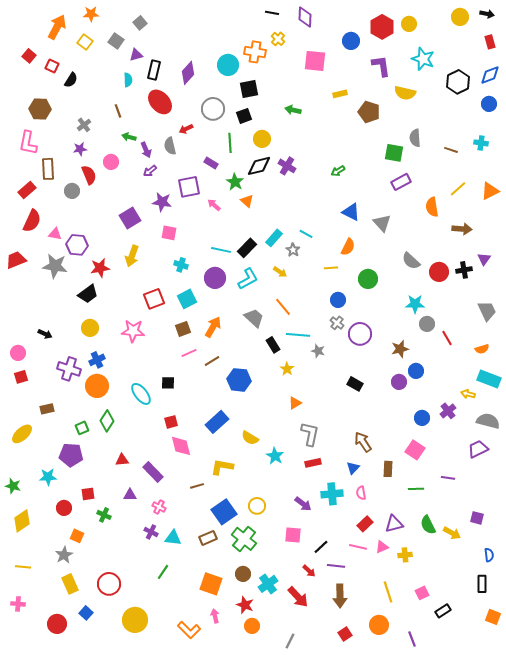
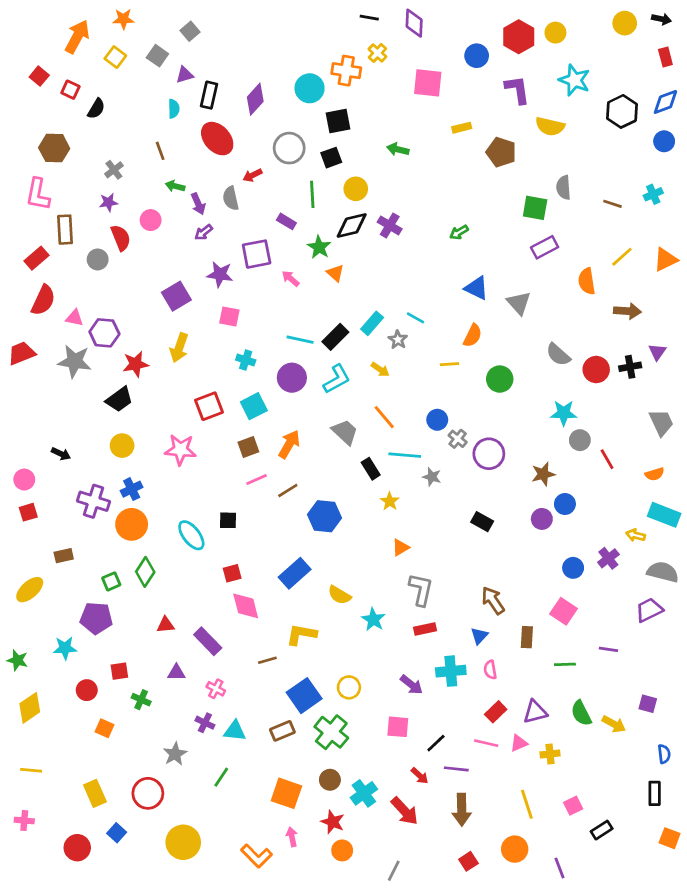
cyan cross: (481, 143) -> (653, 194), turned -32
blue circle: (338, 300) -> (437, 420), moved
gray star: (64, 555) -> (175, 754), moved

